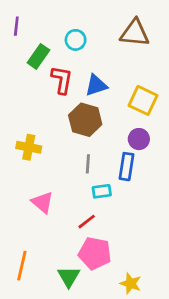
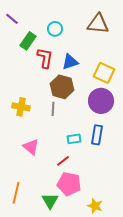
purple line: (16, 26) -> (12, 19), turned -56
purple circle: (139, 139) -> (101, 101), size x1.6
gray line: (88, 164) -> (53, 109), moved
blue rectangle: (126, 167) -> (97, 135), moved

